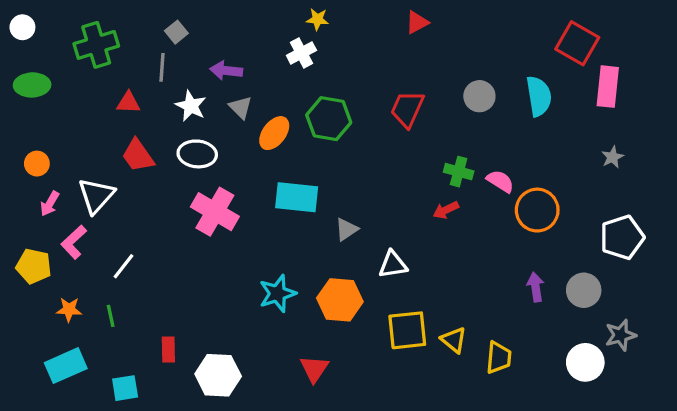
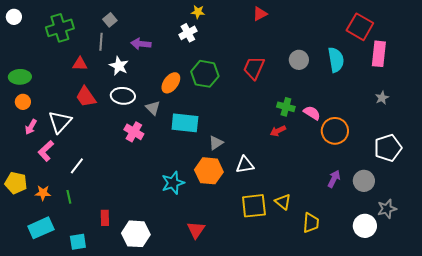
green ellipse: (32, 85) -> (20, 77), moved
gray triangle: (241, 107) -> (153, 108), moved
pink cross: (215, 212) -> (134, 132), size x0.7
yellow pentagon: (34, 266) -> (16, 183), moved
purple arrow: (536, 287) -> (334, 179), turned 36
orange hexagon: (340, 300) -> (209, 171), moved
yellow triangle: (454, 340) -> (283, 202), moved

